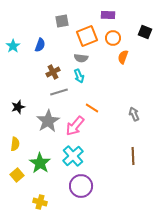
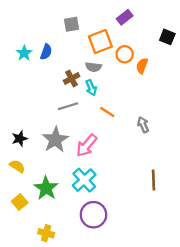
purple rectangle: (108, 15) -> (125, 17), turned -40
orange circle: (113, 38) -> (125, 54), moved
cyan star: (13, 46) -> (24, 53), moved
brown cross: (53, 72) -> (72, 78), moved
black star: (18, 107) -> (20, 139), moved
orange line: (92, 108) -> (107, 112), moved
gray arrow: (134, 114) -> (143, 125), moved
yellow semicircle: (15, 144) -> (17, 166), turned -64

